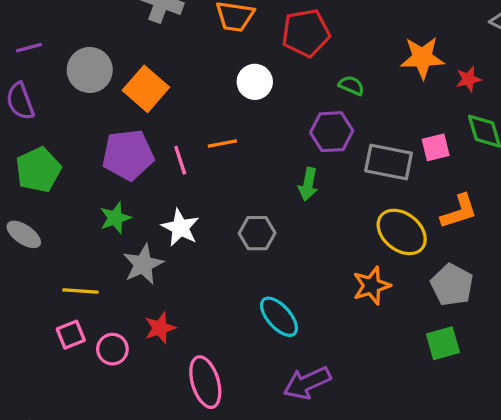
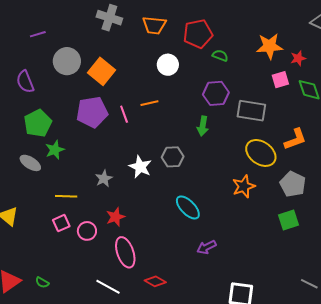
purple line: (29, 48) -> (38, 34), moved
green semicircle: (351, 85) -> (220, 56), moved
pink square: (436, 147) -> (280, 80), moved
green star: (115, 218) -> (55, 150), moved
white star: (180, 228) -> (140, 167), moved
gray star: (143, 264) -> (104, 179), size x0.7
pink ellipse: (205, 382) -> (125, 252), moved
purple arrow: (307, 383) -> (206, 247), size x0.7

